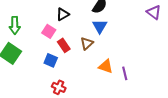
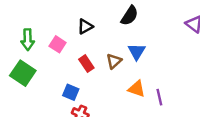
blue triangle: (100, 26) -> (137, 52), moved
pink square: (49, 31) -> (58, 44), moved
blue square: (51, 60) -> (71, 92), moved

